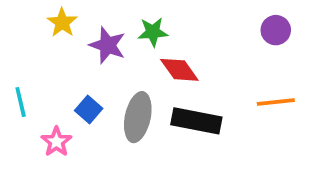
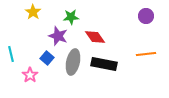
green star: (153, 32) -> (71, 17), moved
purple star: (108, 45) -> (58, 36), moved

